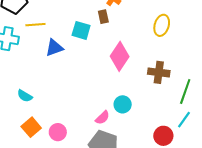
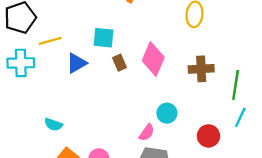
brown rectangle: (103, 17) -> (120, 63), moved
red circle: (163, 136) -> (208, 136), moved

